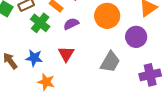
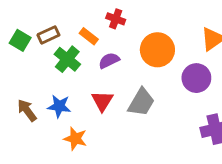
gray trapezoid: (110, 62) -> (141, 102), moved

